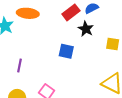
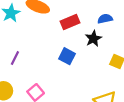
red rectangle: (71, 12) -> (70, 22), moved

